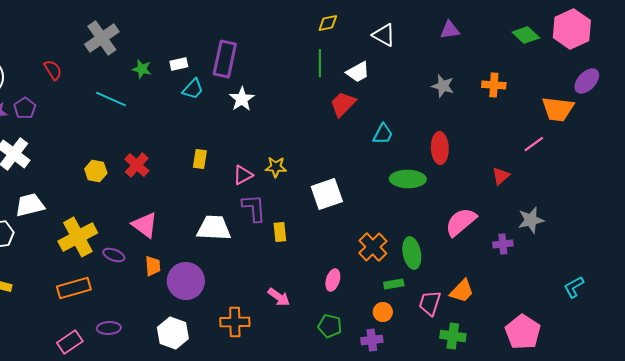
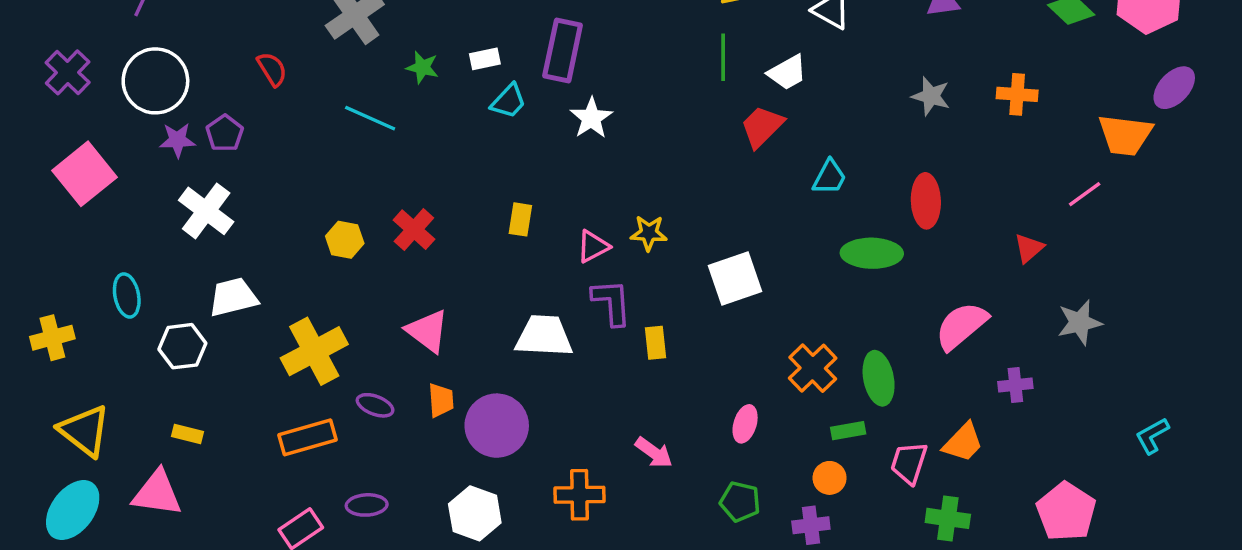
purple cross: (503, 244) -> (1015, 385), moved
purple ellipse: (114, 255) -> (375, 405), moved

